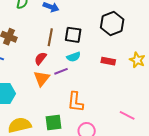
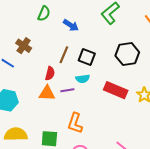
red semicircle: (40, 58) -> (50, 73), turned 144
red rectangle: (108, 61) -> (116, 90), size x1.6
orange triangle: (42, 78) -> (47, 93), turned 42

